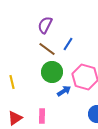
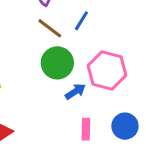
pink rectangle: (42, 116) -> (86, 129), moved

